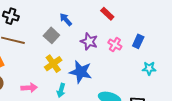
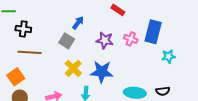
blue arrow: (66, 19) -> (78, 23), turned 88
blue rectangle: (138, 41) -> (153, 32), size x1.6

